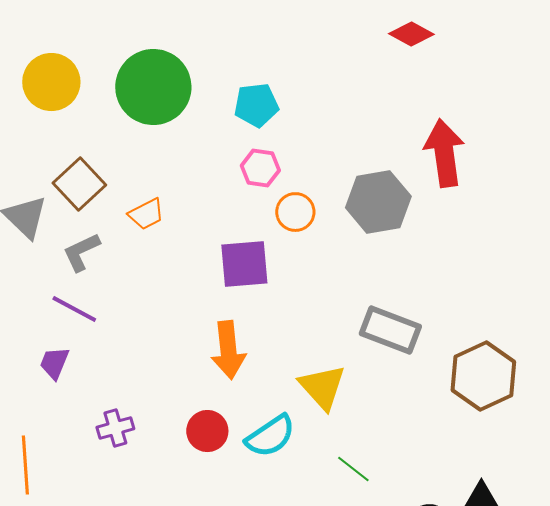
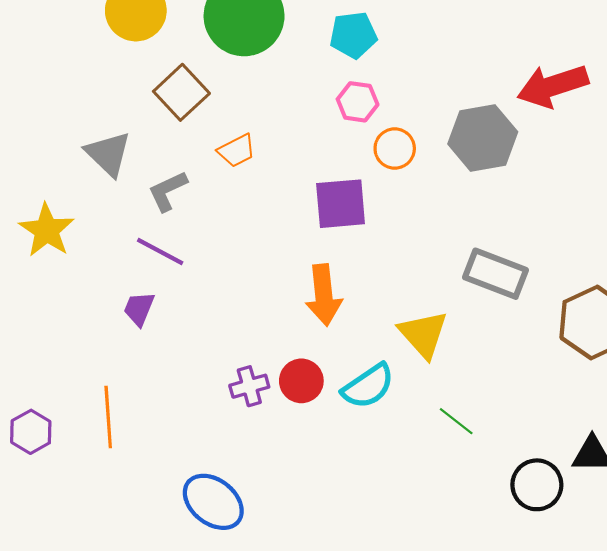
red arrow: (444, 153) -> (553, 86), turned -100
brown square: (79, 184) -> (181, 92), moved
purple cross: (115, 428) -> (249, 386), moved

